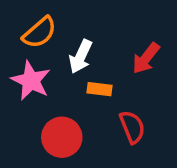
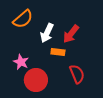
red arrow: (146, 58) -> (71, 34), moved
pink star: (31, 81) -> (21, 62), moved, size x0.7

